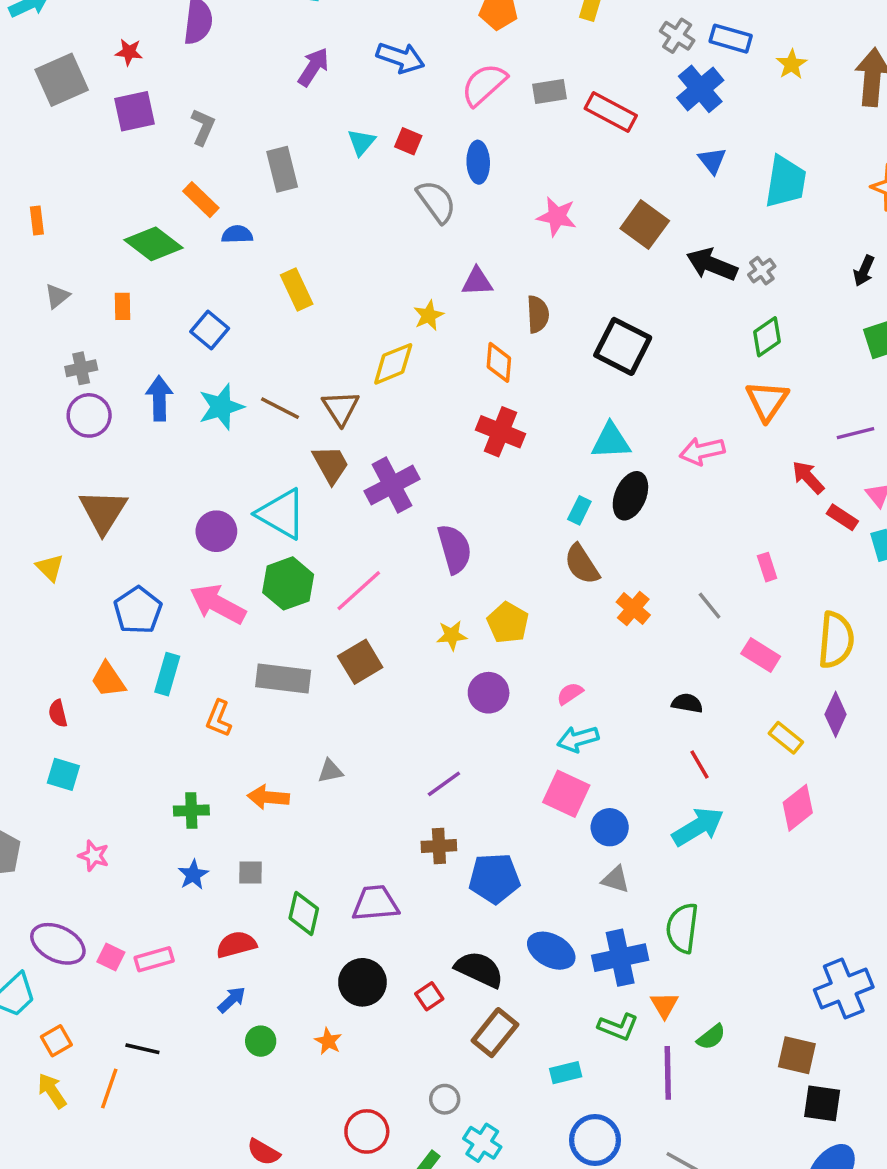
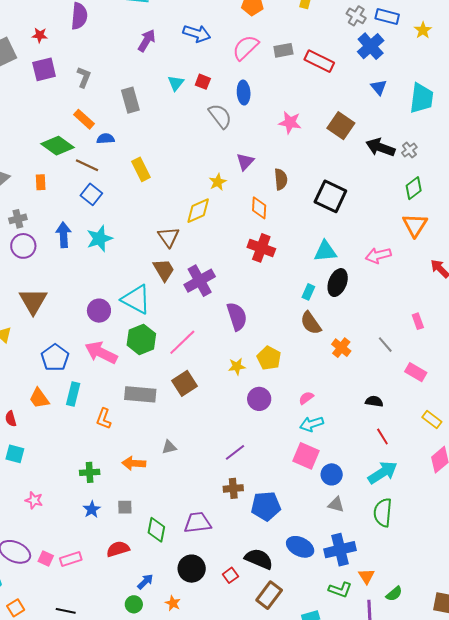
purple triangle: (477, 282) -> (245, 162), turned -42
brown line: (280, 408) -> (87, 165), moved
green semicircle: (682, 928) -> (383, 513), moved
blue arrow: (232, 1000) -> (145, 582), moved

